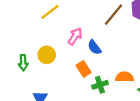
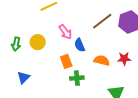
pink arrow: (75, 36) -> (65, 32), turned 98
orange semicircle: (125, 77) -> (102, 60), moved

